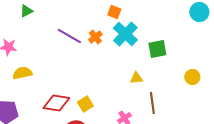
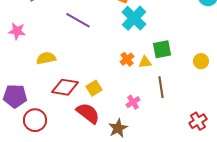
orange cross: (95, 37) -> (127, 59), moved
green square: (157, 49) -> (162, 49), moved
yellow semicircle: (22, 73) -> (46, 58), moved

